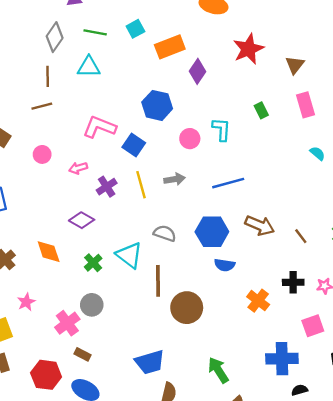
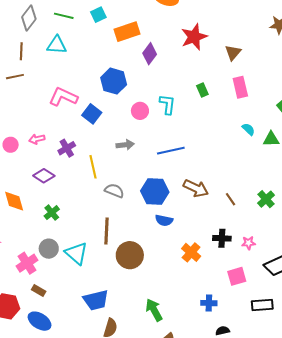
pink circle: (42, 154) -> (11, 145), moved
pink arrow: (78, 168) -> (37, 139), moved
yellow line: (141, 185) -> (93, 167), moved
cyan triangle: (129, 255) -> (76, 253), moved
blue cross: (282, 359) -> (209, 303), size x0.6

